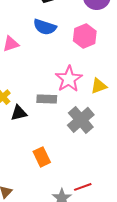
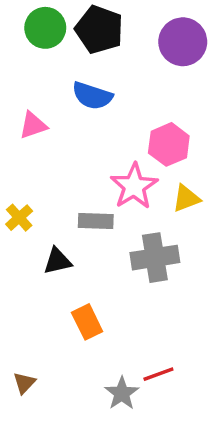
pink hexagon: (85, 36) -> (169, 144), moved
black triangle: (19, 113) -> (57, 261), moved
gray cross: (81, 120) -> (155, 258), turned 32

